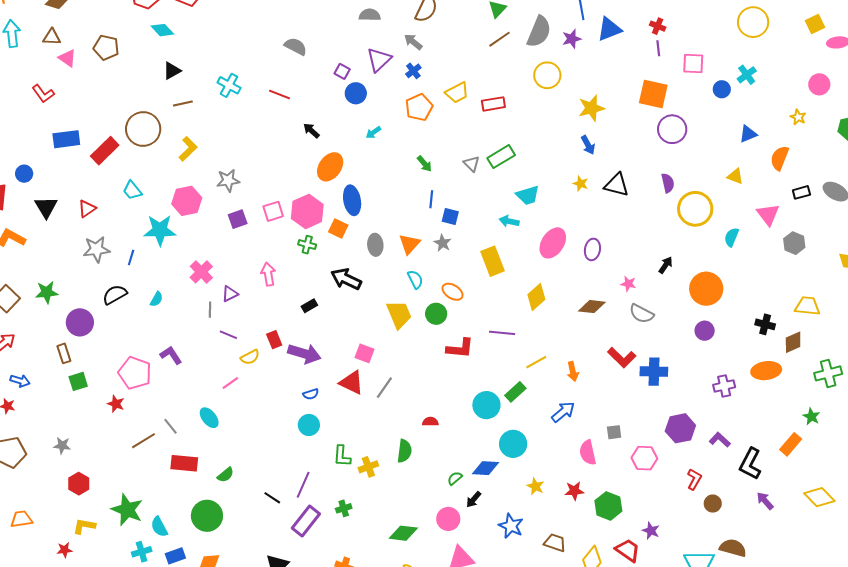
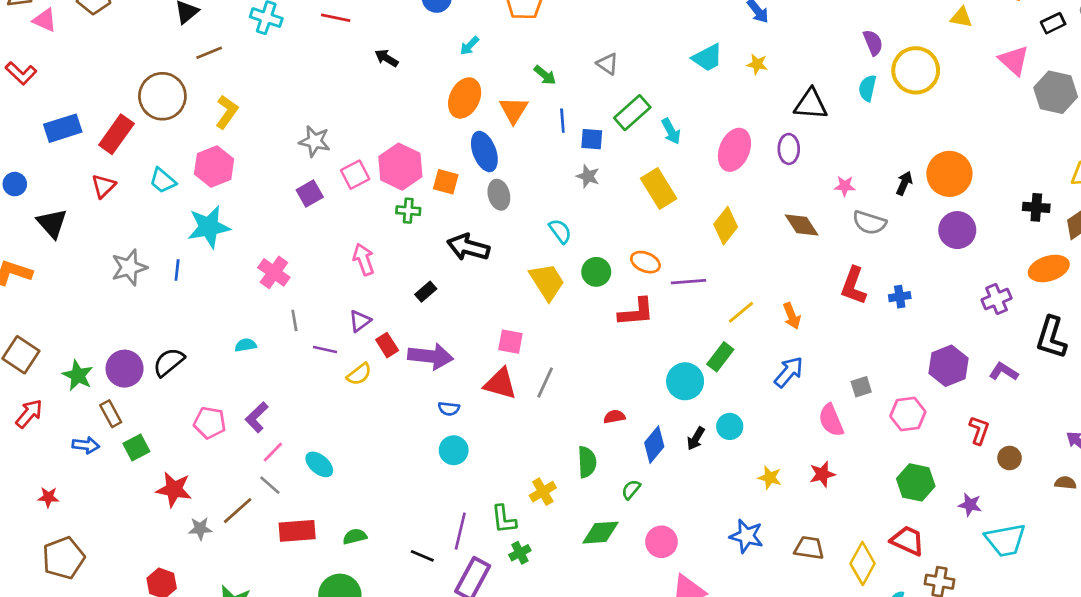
green rectangle: (501, 157) -> (632, 113), moved
orange ellipse: (330, 167) -> (465, 98), moved
gray star: (228, 180) -> (315, 141), moved, turned 30
black triangle: (617, 185) -> (811, 104), moved
cyan trapezoid: (528, 195) -> (707, 58), moved
blue ellipse: (352, 200) -> (484, 152), moved
pink hexagon: (187, 201) -> (214, 166), moved
red triangle: (87, 209) -> (103, 186), moved
cyan arrow: (509, 221) -> (671, 131), turned -120
cyan semicircle: (732, 237) -> (867, 88), moved
gray hexagon: (794, 243) -> (1056, 92), size x1.4
orange triangle: (409, 244) -> (514, 110), moved
black arrow: (666, 265) -> (904, 183), moved
green star: (47, 292) -> (78, 375), moved, turned -30
orange ellipse: (453, 292) -> (645, 262), moved
purple triangle: (230, 294) -> (360, 321), moved
black semicircle: (115, 295) -> (169, 362), moved
cyan semicircle: (156, 299) -> (246, 345), moved, turned -119
brown diamond: (592, 307) -> (802, 225), turned 60
purple circle: (705, 331) -> (957, 230), size x1.4
purple L-shape: (171, 355) -> (257, 417), moved, turned -90
red L-shape: (622, 358) -> (854, 286), turned 76
blue cross: (654, 372) -> (900, 297), size x0.6
pink pentagon: (135, 373) -> (210, 423), size x0.7
blue arrow: (20, 381) -> (86, 445), moved
pink line: (230, 383) -> (273, 452), moved
blue semicircle: (311, 394) -> (449, 409), turned 35
red star: (116, 404) -> (174, 489), moved, size x1.5
cyan circle: (513, 444) -> (730, 426), size x0.7
gray star: (62, 446) -> (200, 529), moved
green L-shape: (342, 456) -> (504, 519), moved
black L-shape: (750, 464) -> (1051, 338), moved
blue diamond: (486, 468) -> (654, 445), moved, turned -44
green semicircle: (226, 475) -> (355, 536), turned -144
green semicircle: (455, 478) -> (631, 490), moved
black arrow: (474, 499) -> (696, 439), moved
green hexagon: (608, 506) -> (916, 482), moved
purple star: (651, 531) -> (970, 505), moved
green diamond: (403, 533) -> (601, 533), moved
brown semicircle: (733, 548) -> (1065, 483), moved, size x0.6

